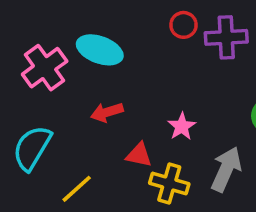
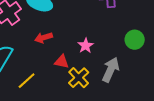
yellow cross: (169, 183) -> (79, 78), turned 30

